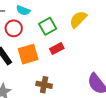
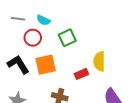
yellow semicircle: (78, 19) -> (99, 61), moved, turned -48
red rectangle: (57, 48) -> (81, 74), moved

